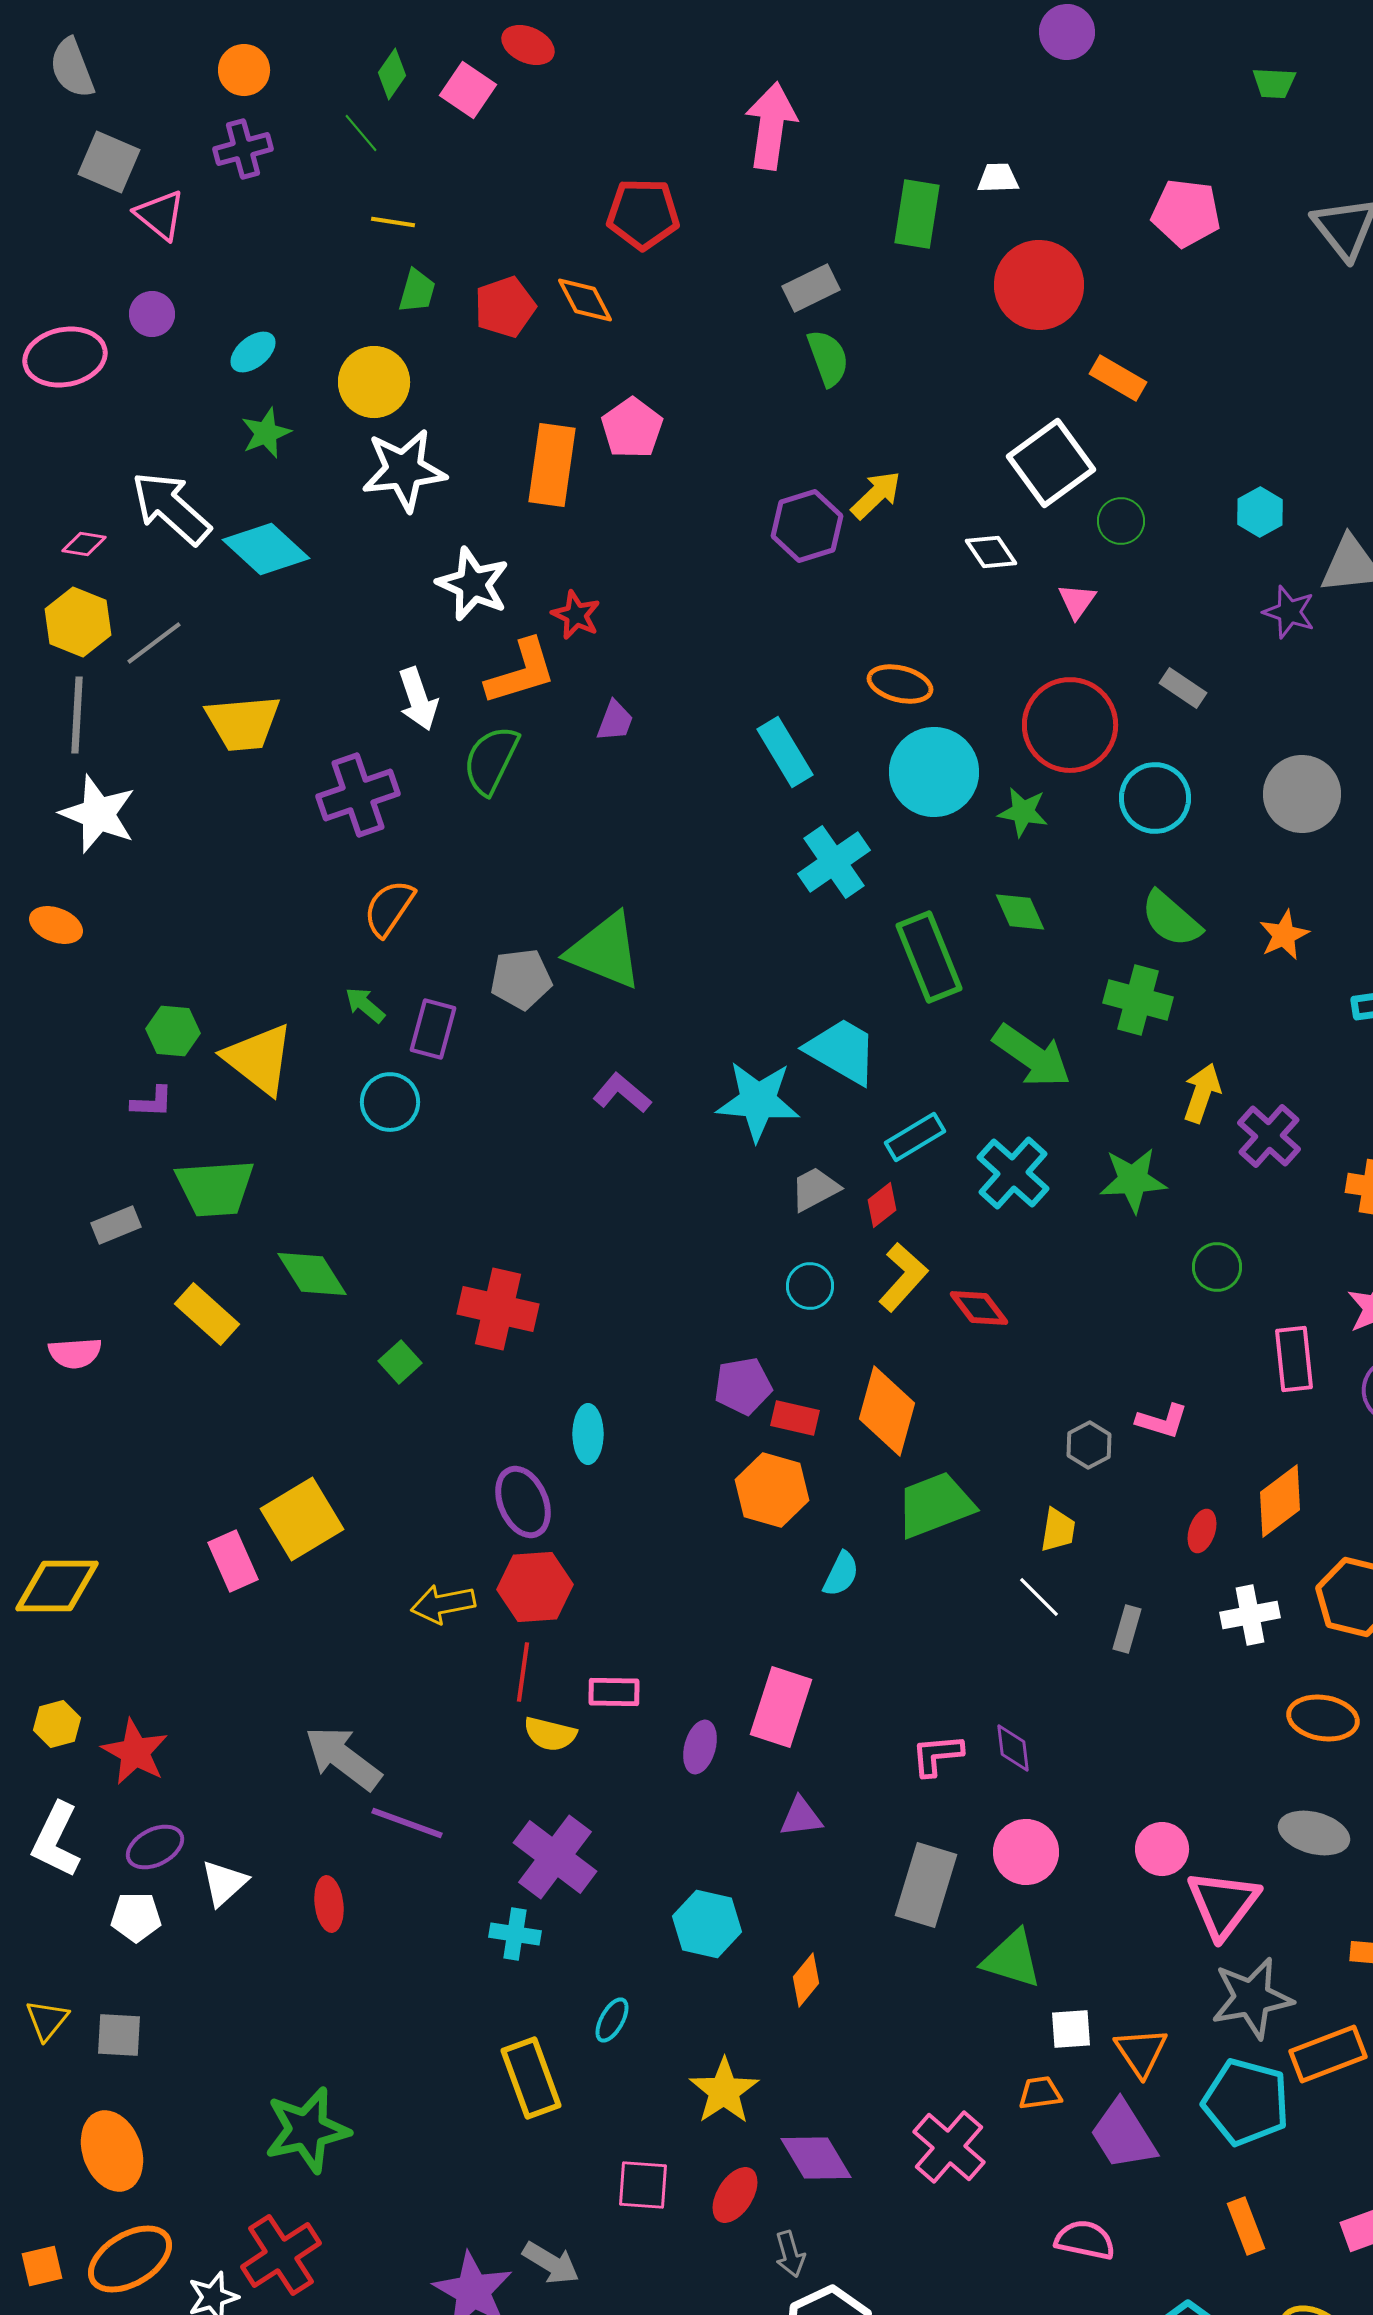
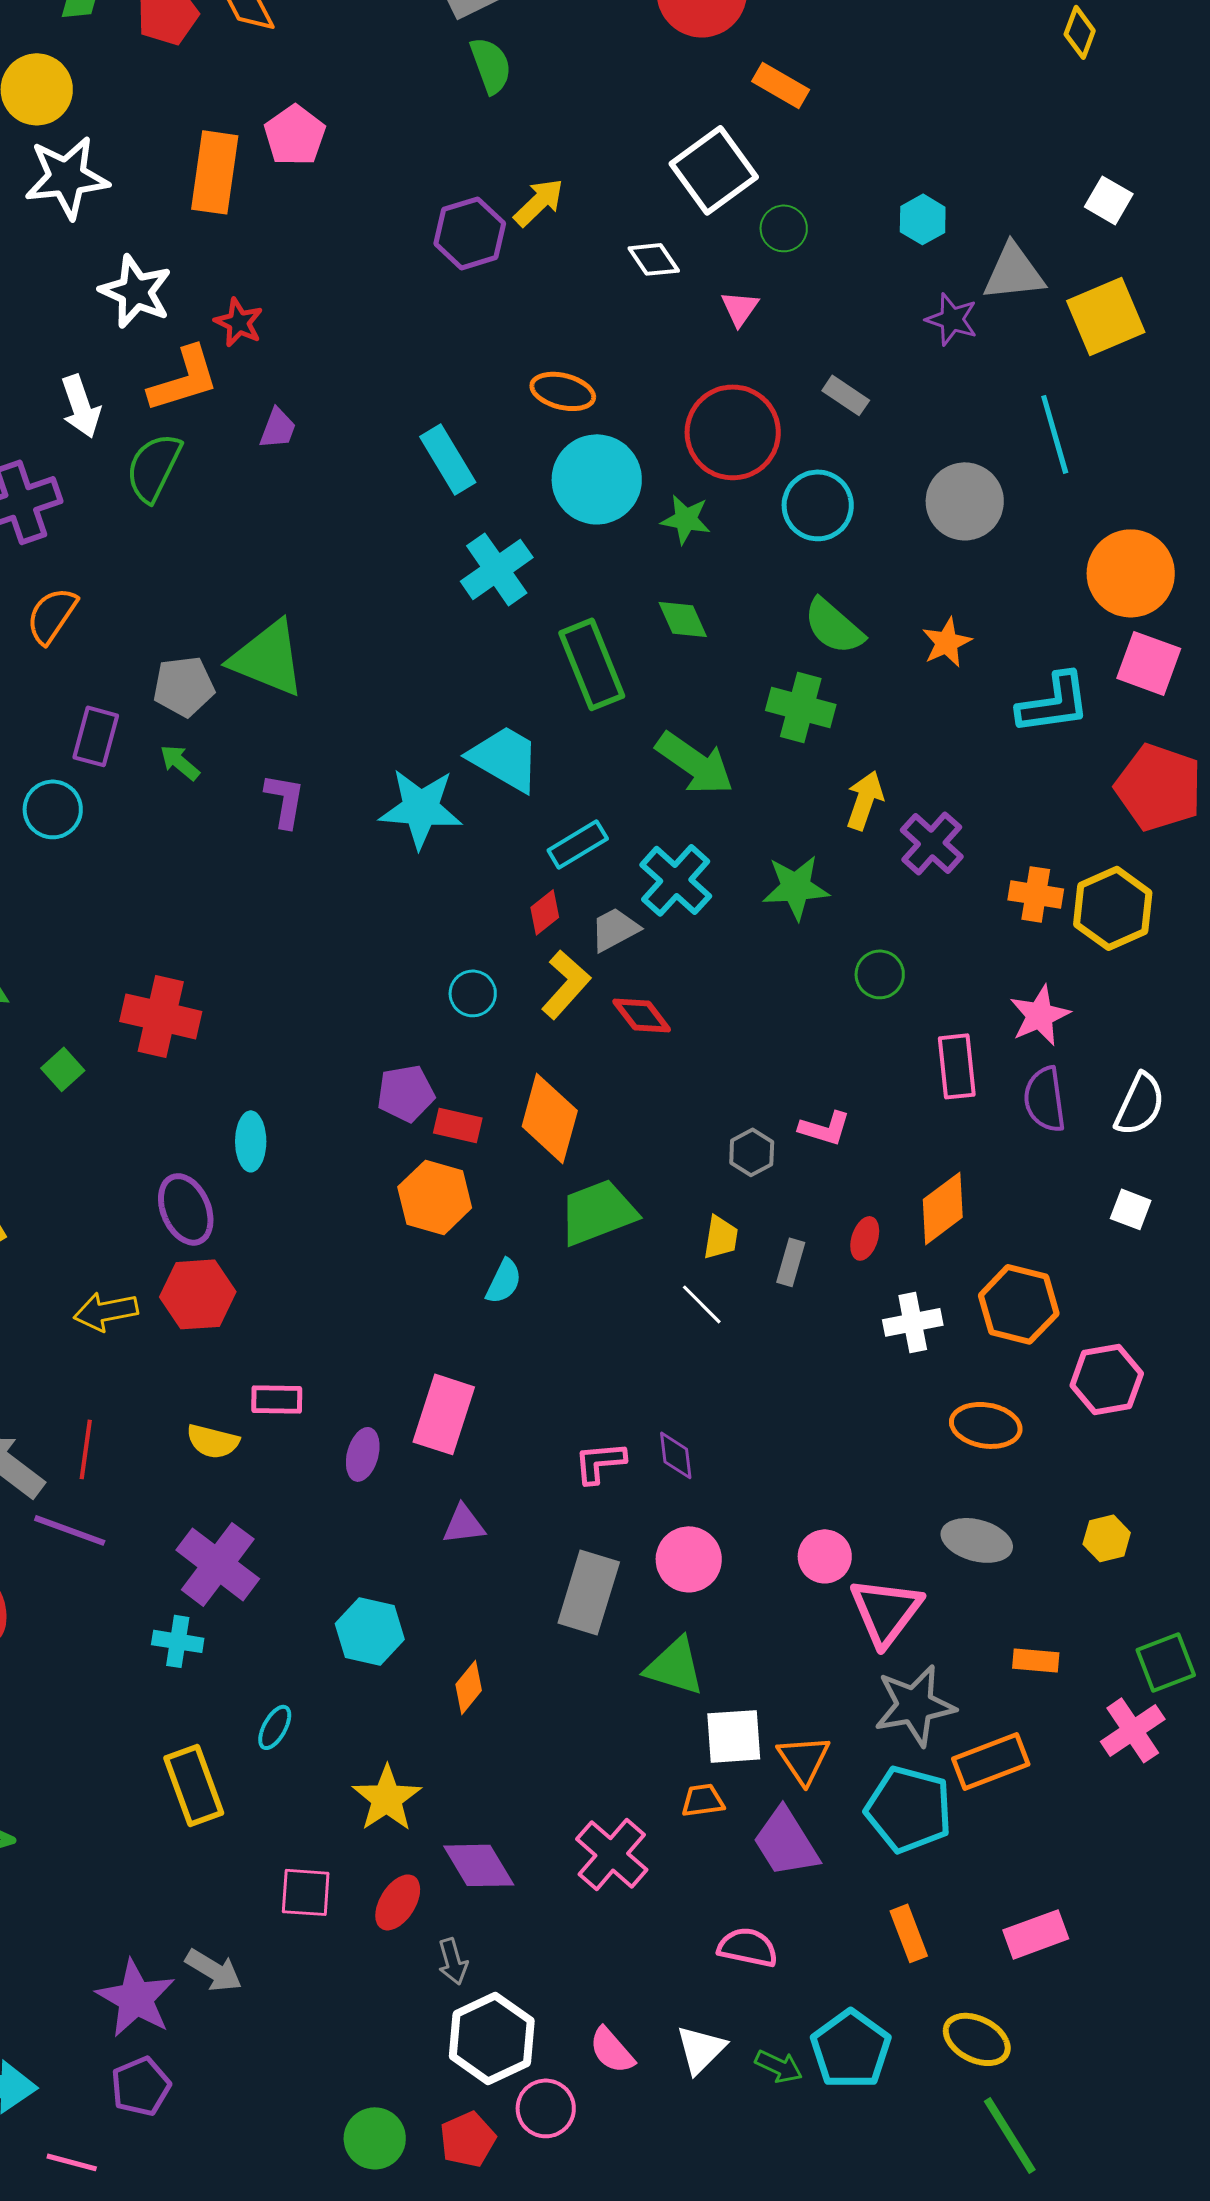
green arrow: (365, 1005) -> (180, 762), moved
purple L-shape: (622, 1093) -> (285, 800), turned 60
gray trapezoid: (815, 1189) -> (615, 929), moved
gray rectangle: (1127, 1629) -> (791, 1262), moved
red line: (523, 1672) -> (86, 1449), moved
white square: (1071, 2029) -> (734, 1736), size x1.4

